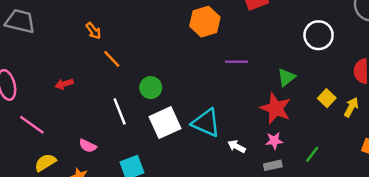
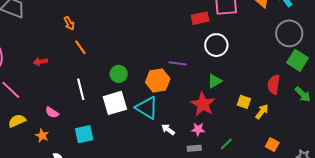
orange hexagon: (205, 22) -> (158, 81), moved
white circle: (319, 35) -> (216, 45), moved
green circle: (151, 88) -> (119, 74), moved
yellow square: (327, 98) -> (244, 102), turned -32

